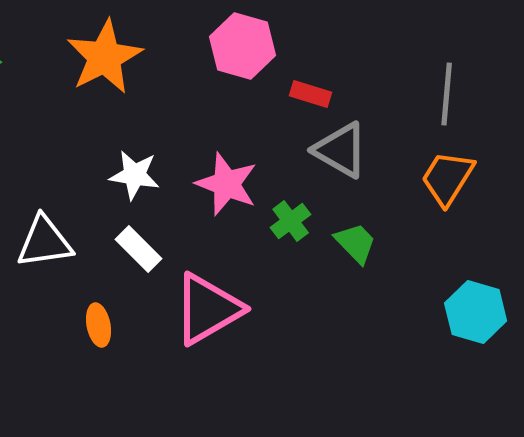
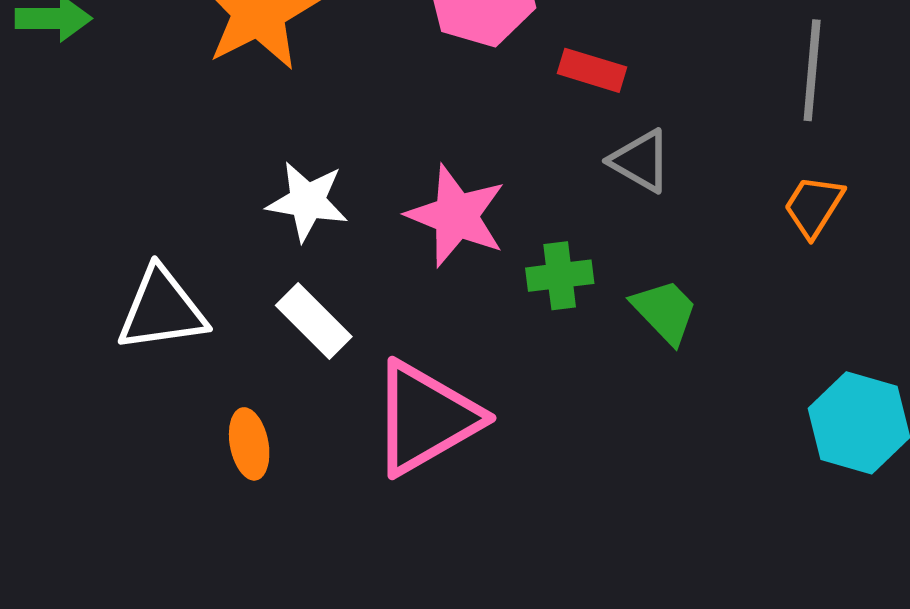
gray triangle: (341, 150) -> (641, 161), size x0.7
orange trapezoid: (448, 178) -> (814, 206), size x0.7
green cross: (291, 221) -> (560, 276), turned 30

